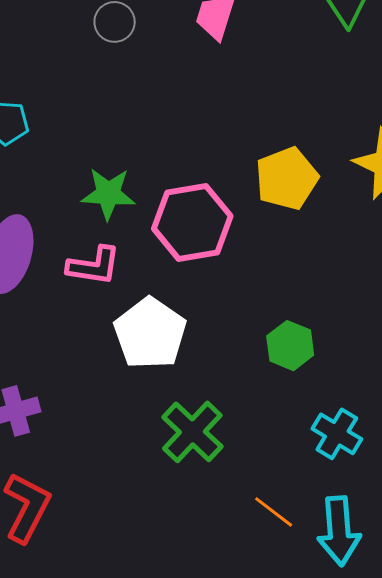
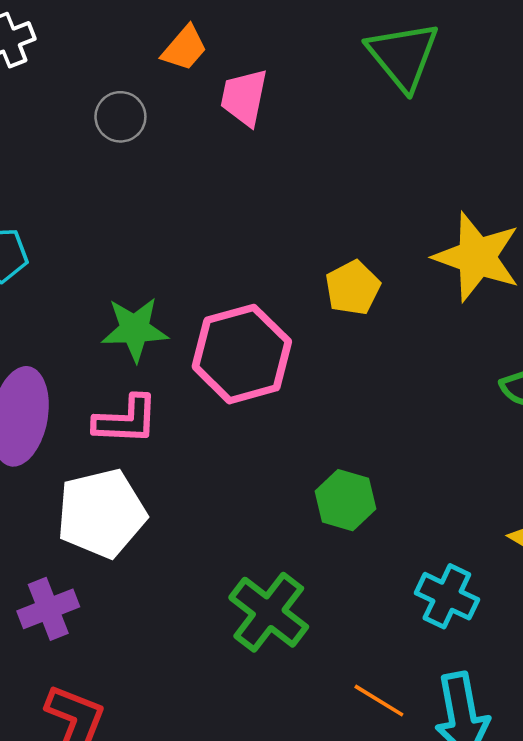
yellow pentagon: (287, 178) -> (353, 288), size x0.7
white pentagon: (150, 333) -> (101, 513), moved, turned 30
green hexagon: (290, 346) -> (345, 500), moved

